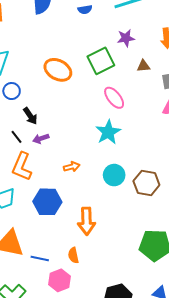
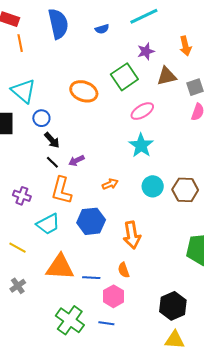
brown triangle: (143, 66) -> (167, 76), size x1.5
pink ellipse: (114, 98) -> (142, 111), turned -75
black arrow: (30, 116) -> (52, 140), moved

